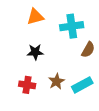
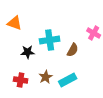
orange triangle: (35, 17) -> (15, 23), moved, turned 35
cyan cross: (72, 26) -> (50, 40), moved

